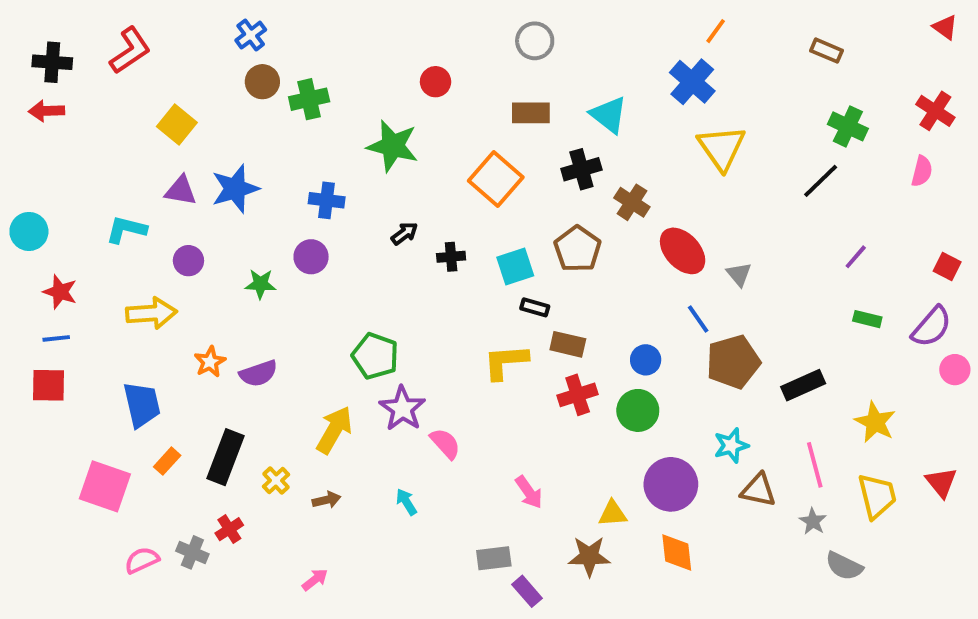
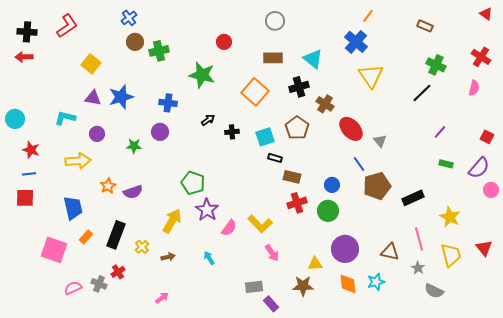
yellow L-shape: (506, 362) -> (260, 224), moved, turned -130
pink semicircle: (445, 444) -> (229, 228), turned 78
cyan star: (731, 445) -> (376, 282), moved

